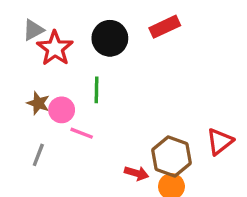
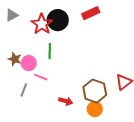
red star: (55, 48) -> (42, 24), moved
gray line: (38, 155) -> (24, 90), moved
red arrow: (137, 173) -> (66, 101), moved

